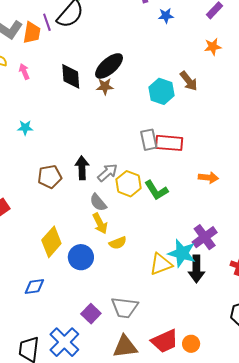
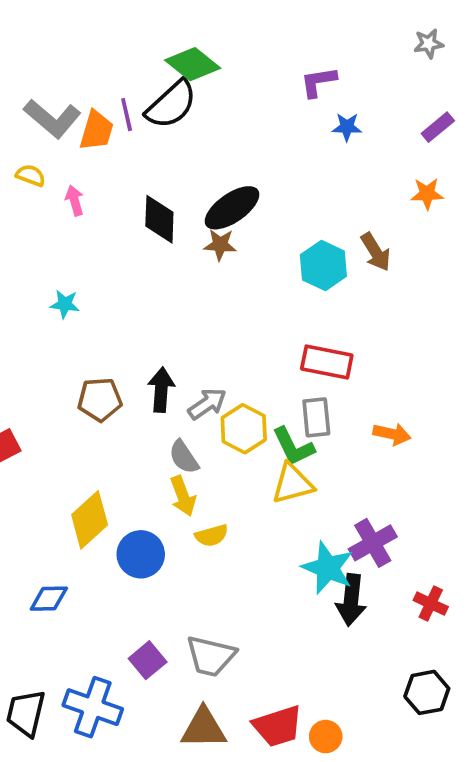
gray rectangle: (149, 140) -> (316, 417), moved
yellow triangle: (161, 264) -> (293, 484), moved
blue cross: (64, 342) -> (93, 707), turned -32

